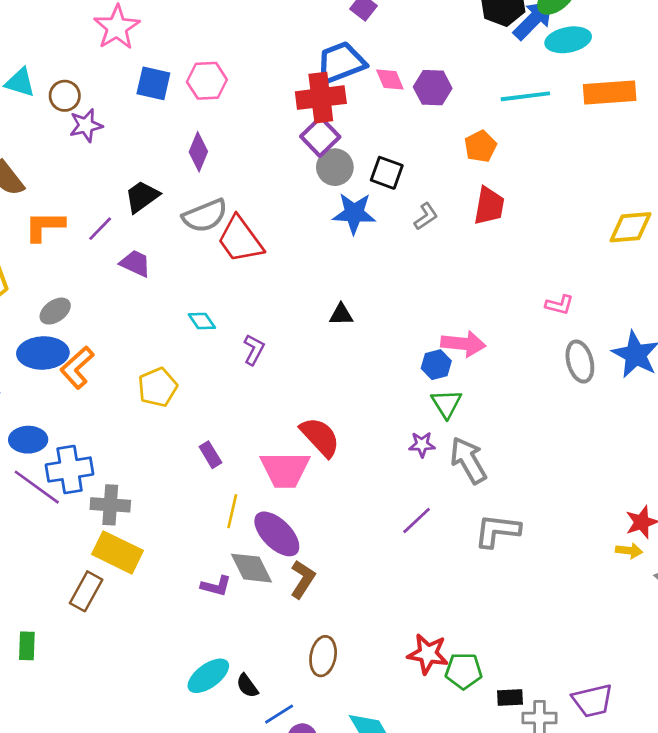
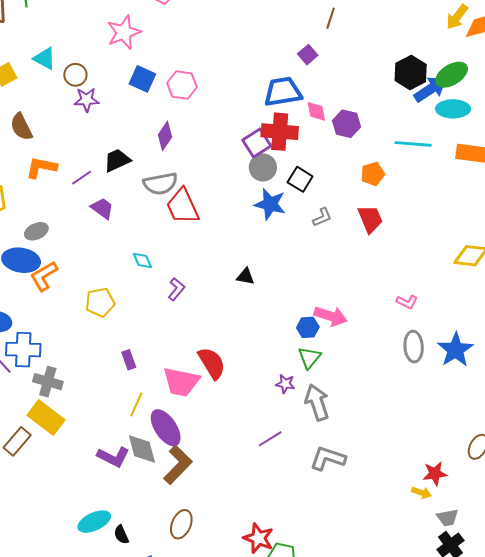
red cross: (321, 98) -> (280, 132), moved
red trapezoid: (489, 206) -> (370, 219), turned -44
brown L-shape: (303, 579) -> (178, 465), size x1.4
purple L-shape: (216, 586) -> (113, 457), size x1.4

